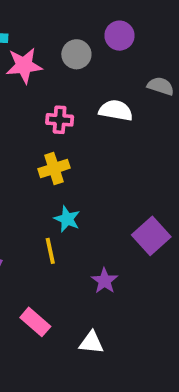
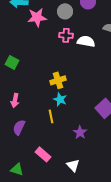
pink cross: (60, 120) -> (66, 35), moved
yellow cross: (54, 168) -> (58, 80), moved
white triangle: (91, 343) -> (73, 165), turned 40

